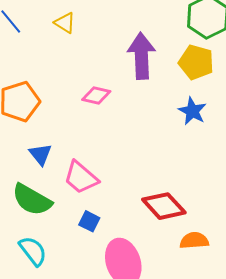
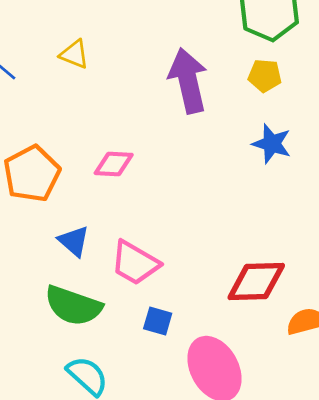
yellow pentagon: (196, 62) -> (265, 76), size x0.7
pink diamond: (96, 95) -> (114, 164), moved
red diamond: (164, 206) -> (256, 282), turned -39

